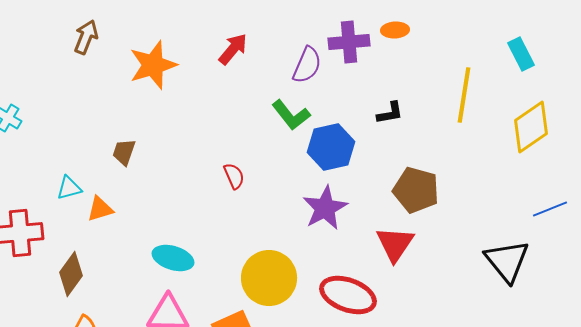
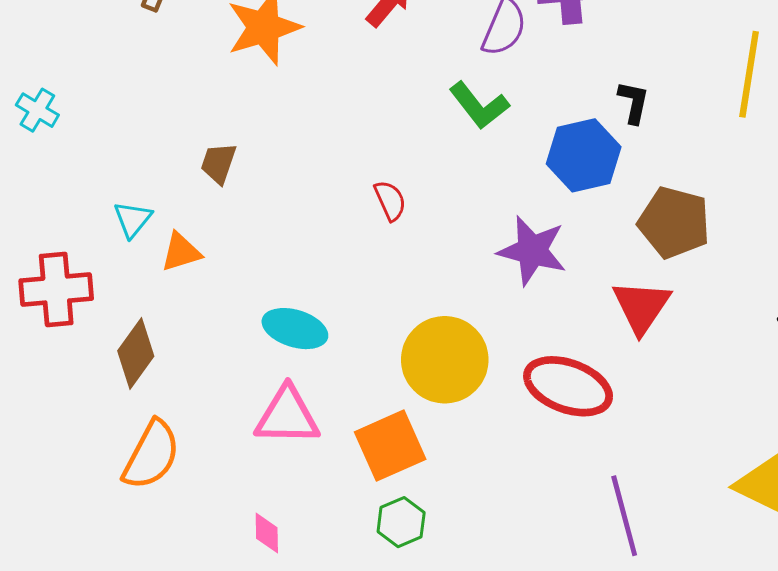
black L-shape: (390, 113) -> (634, 102), turned -68
blue hexagon: (331, 147) -> (584, 155), moved
cyan triangle: (69, 188) -> (133, 219), turned -36
purple star: (325, 208) -> (532, 251), turned -30

